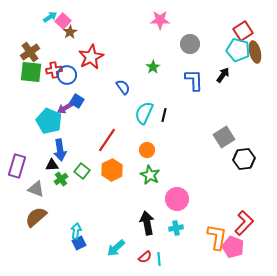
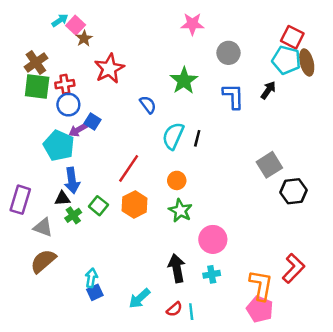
red square: (243, 31) -> (292, 37), turned -30
green star: (153, 67) -> (184, 81), size x1.6
blue circle: (67, 75) -> (68, 105), moved
pink pentagon: (233, 247) -> (260, 309), moved

